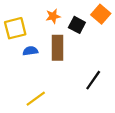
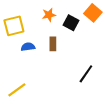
brown rectangle: (57, 48) -> (53, 44), size x0.6
yellow line: (36, 99) -> (17, 90), moved

